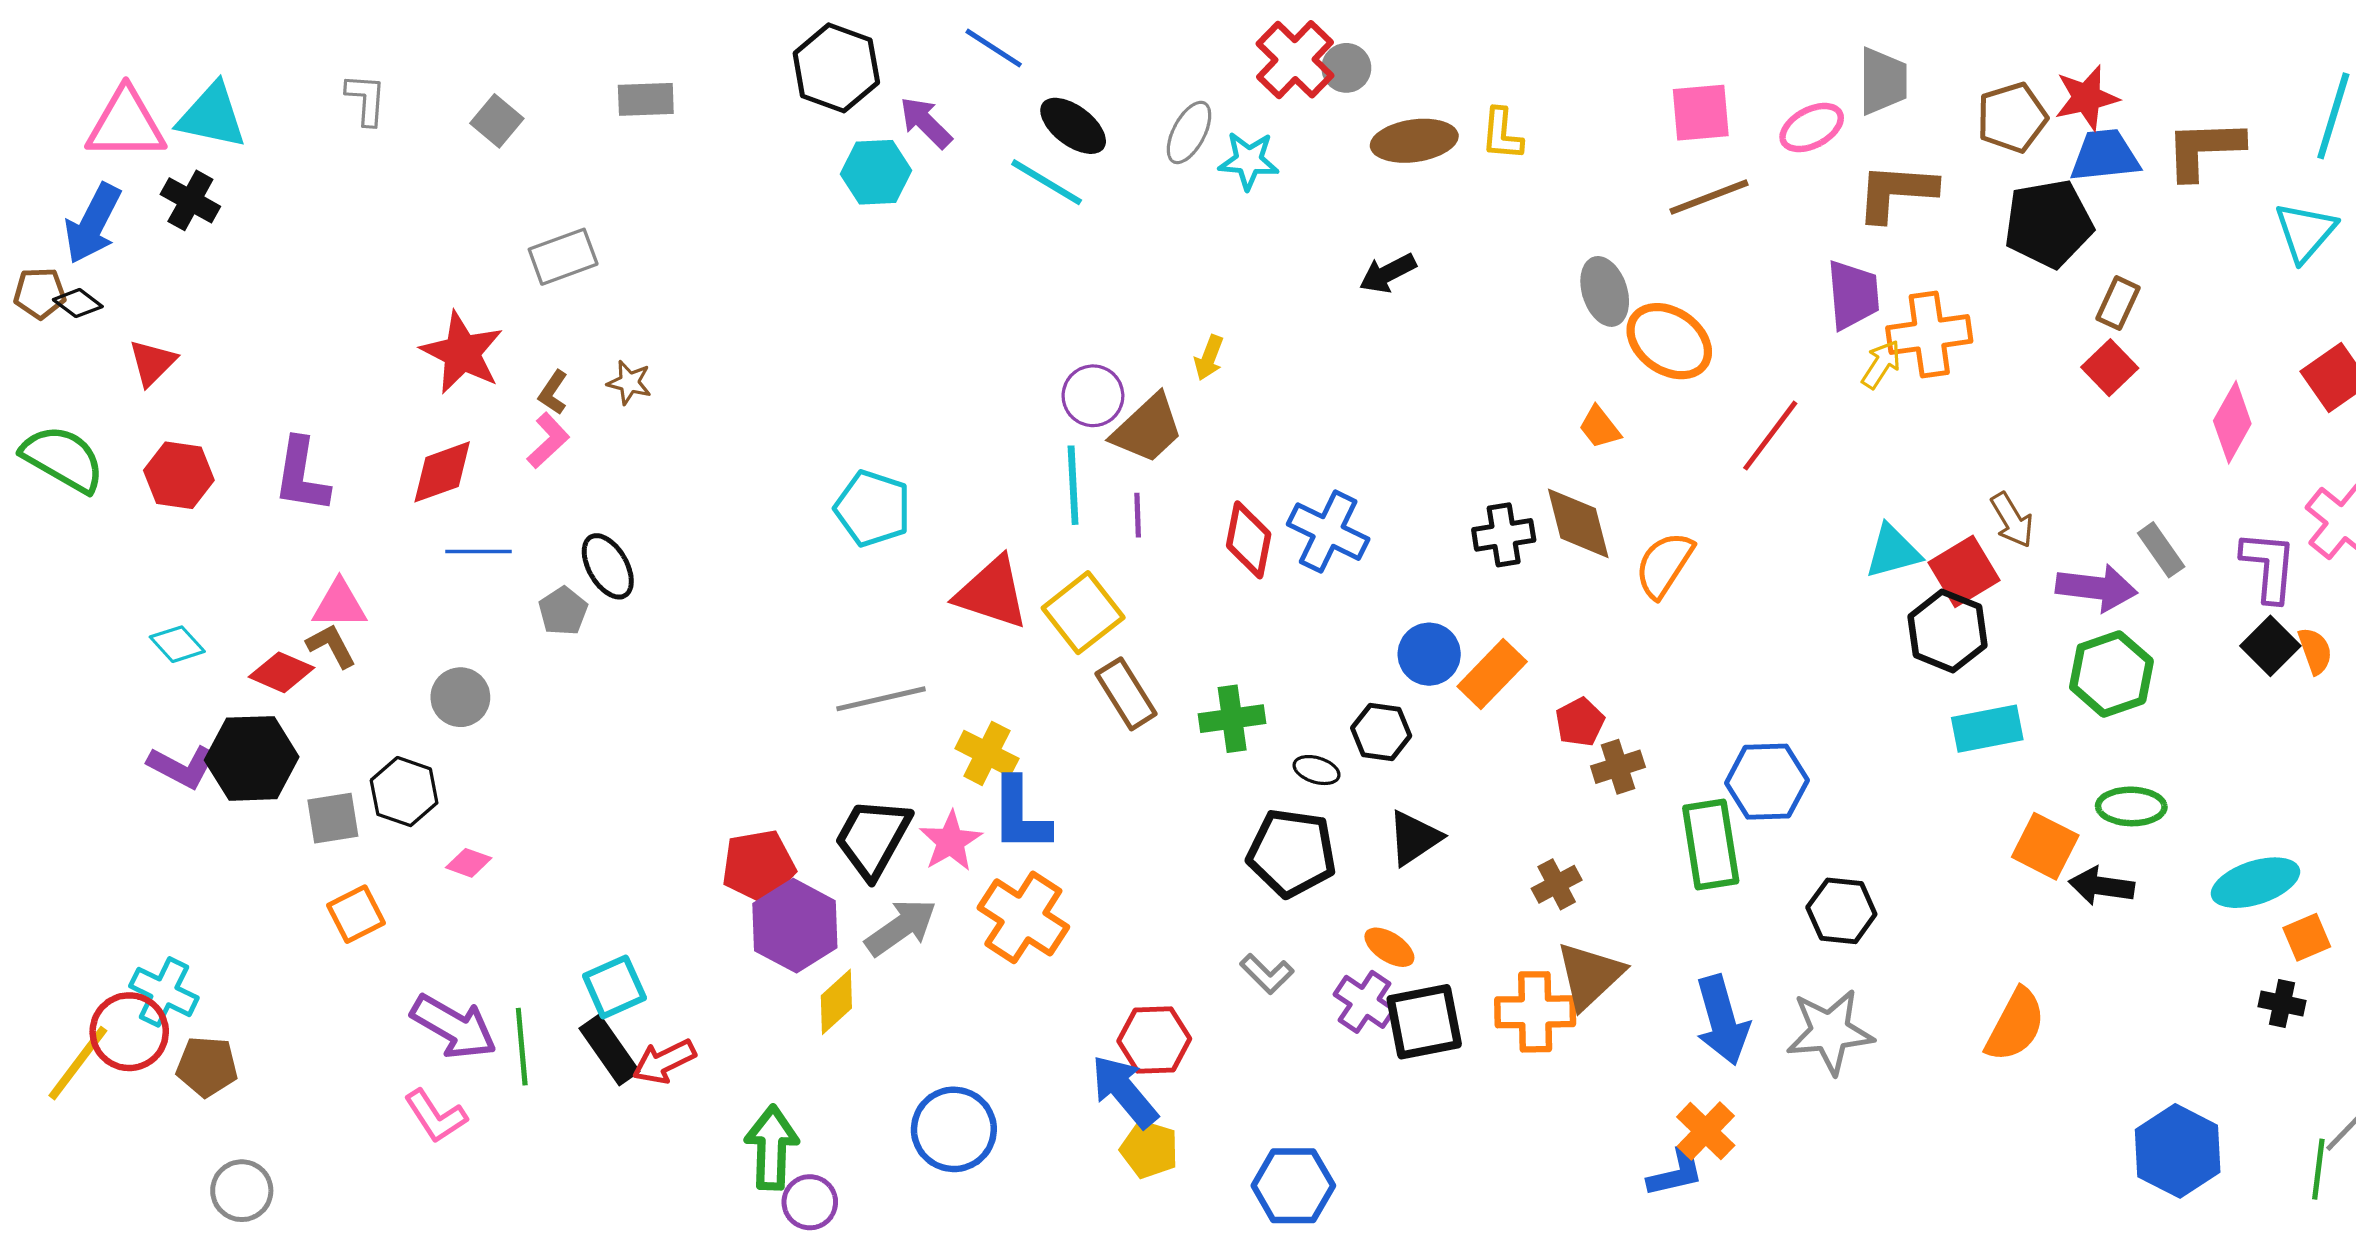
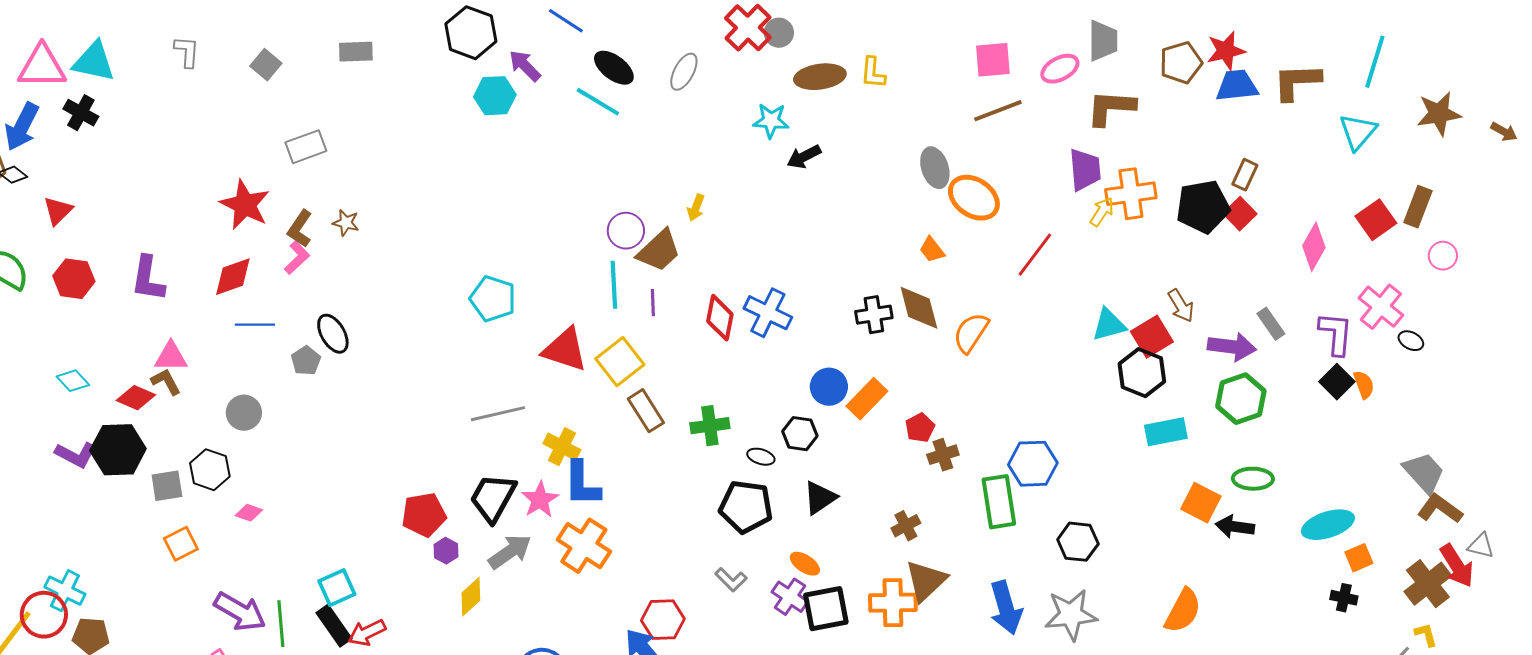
cyan star: (1249, 161) -> (771, 121), moved
black pentagon: (2048, 224) -> (1203, 207), moved
brown L-shape: (553, 392) -> (300, 229), size x1.4
purple hexagon: (795, 926) -> (446, 551), size x0.5

